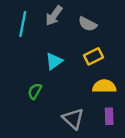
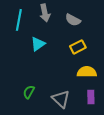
gray arrow: (54, 16) -> (45, 13), turned -48
cyan triangle: (54, 61) -> (38, 44), moved
green semicircle: (35, 91) -> (29, 92), moved

